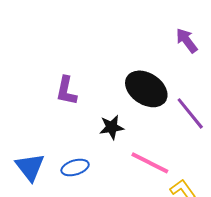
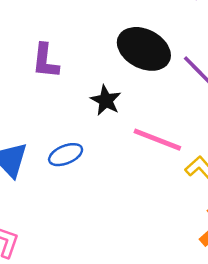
black star: (112, 127) -> (106, 100), turned -30

